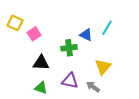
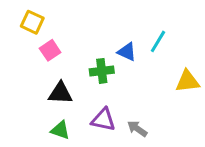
yellow square: (15, 23) -> (32, 22), moved
yellow triangle: (103, 67) -> (188, 81), moved, turned 42

